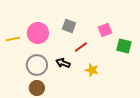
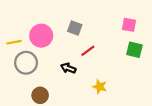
pink square: (105, 30) -> (129, 25), moved, turned 32
gray circle: (37, 65) -> (26, 63), moved
yellow star: (92, 70) -> (100, 87), moved

